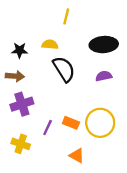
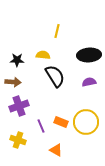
purple line: (48, 127) -> (41, 126), turned -48
orange triangle: (77, 156) -> (56, 150), moved

